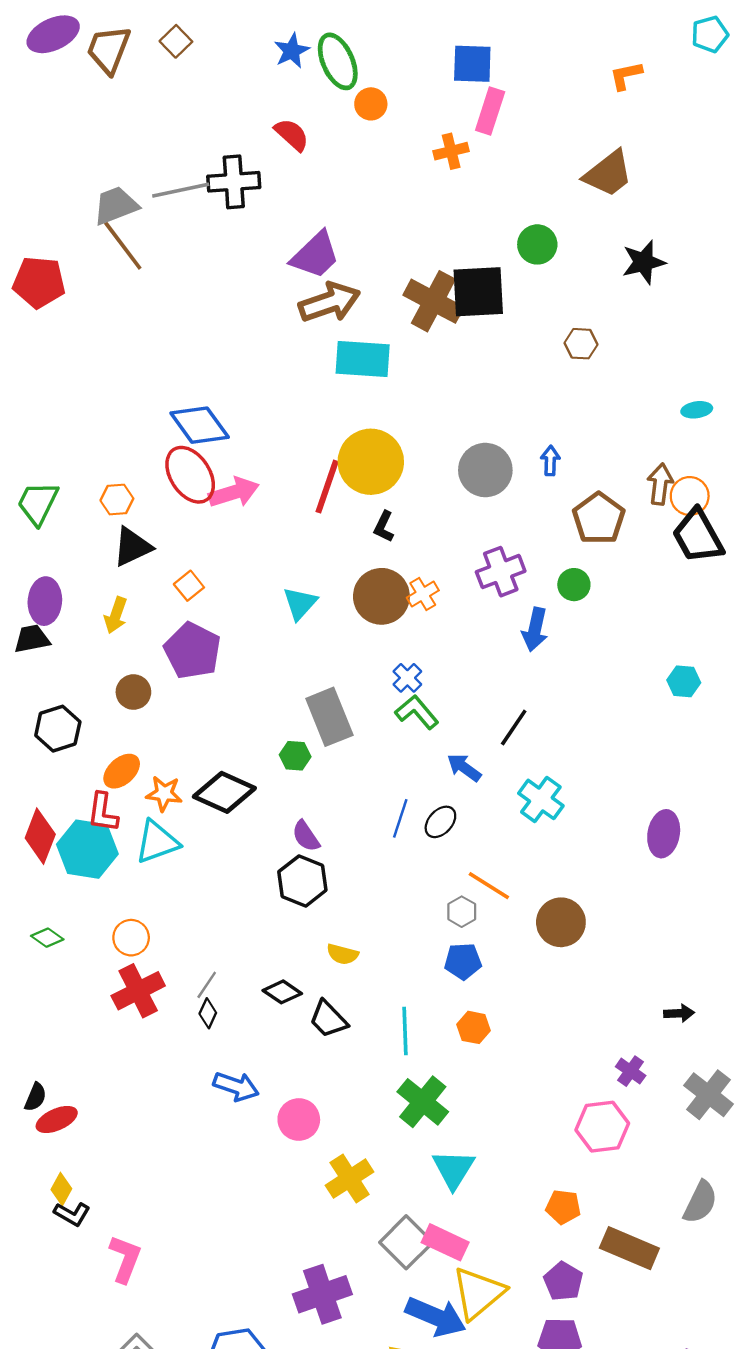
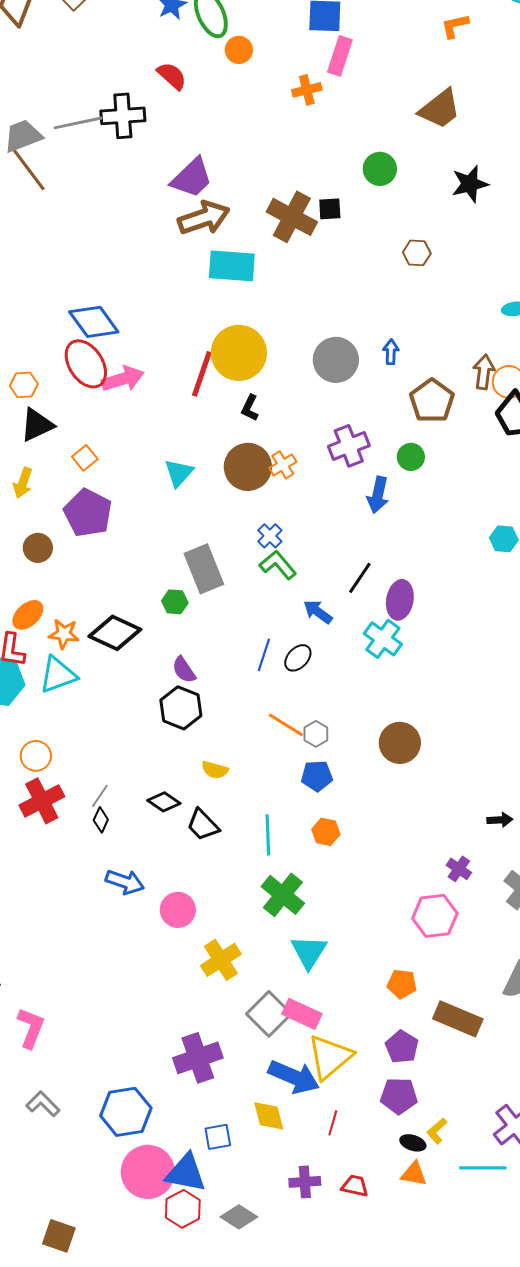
black square: (478, 292) -> (330, 209), size x0.5
purple ellipse: (664, 834) -> (400, 600), moved
orange line: (489, 886) -> (286, 725), moved

